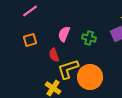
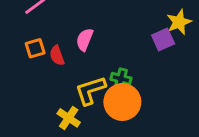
green cross: (89, 38) -> (121, 79), moved
red semicircle: (54, 55) -> (57, 55), moved

